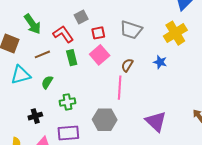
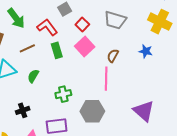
red square: (98, 33) -> (82, 25), turned -32
yellow cross: (175, 33) -> (160, 22), turned -30
green cross: (67, 102) -> (63, 94), moved

